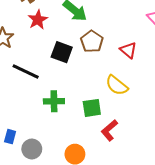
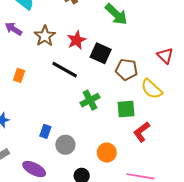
red star: (38, 20) -> (77, 40), moved
brown pentagon: (92, 41) -> (126, 70), moved, turned -30
green cross: (54, 101) -> (90, 100), turned -30

